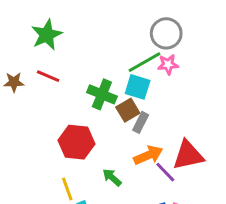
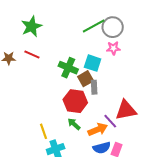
green line: (144, 62) -> (94, 26), moved
gray rectangle: (141, 122) -> (94, 87), turned -32
red hexagon: (76, 142) -> (75, 101), moved
orange arrow: (148, 155) -> (98, 129), moved

